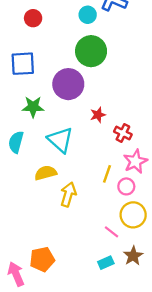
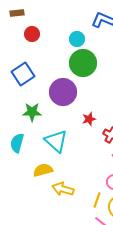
cyan circle: (88, 15) -> (77, 39), moved
blue square: (23, 64) -> (23, 74), turned -30
yellow line: (107, 174) -> (97, 200), moved
yellow arrow: (68, 194) -> (63, 189), turned -90

